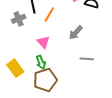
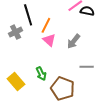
pink triangle: (43, 42) -> (49, 40), moved
brown pentagon: (45, 80) -> (63, 89), moved, turned -30

